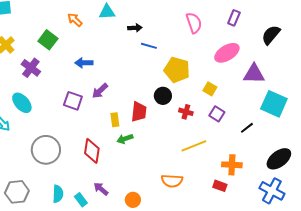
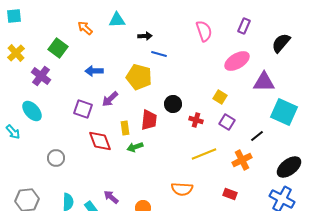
yellow pentagon: (177, 70) -> (139, 77), moved
gray circle: (46, 150) -> (56, 158), size x0.6
red diamond: (92, 151) -> (100, 141), moved, turned -30
orange cross: (232, 165) -> (242, 160), moved, turned -30

